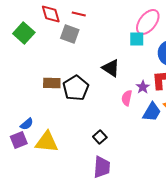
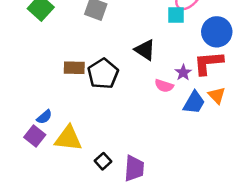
pink semicircle: (127, 98) -> (164, 86), turned -84
black square: (100, 137) -> (103, 161), moved
purple square: (19, 140) -> (35, 136), turned -30

